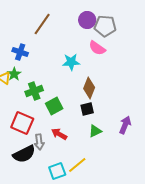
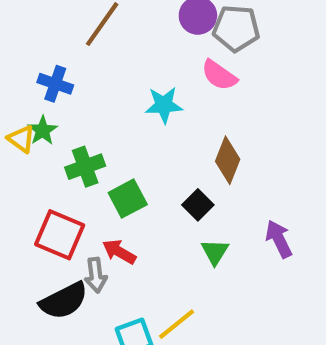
brown diamond: (89, 88) -> (228, 160), moved
black square: (87, 109) -> (198, 205), turned -32
purple arrow: (125, 125) -> (279, 239), turned -48
green triangle: (95, 131) -> (215, 252), turned -32
red arrow: (59, 134) -> (119, 252), moved

